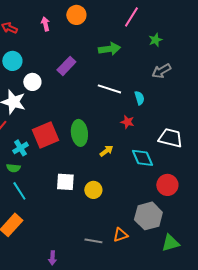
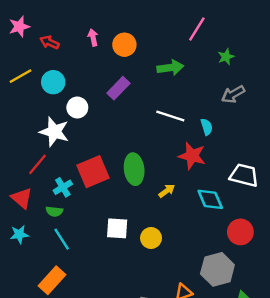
orange circle: (76, 15) -> (124, 45), moved
red star: (127, 122) -> (192, 156), size x1.6

